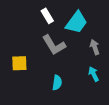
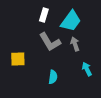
white rectangle: (47, 16) -> (44, 15), turned 48
gray arrow: (95, 47) -> (75, 44), moved

